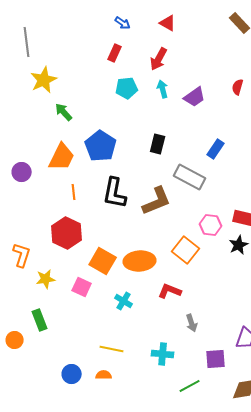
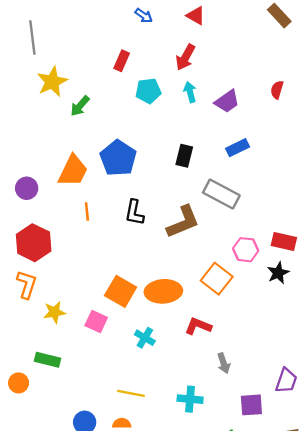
red rectangle: (115, 53) -> (122, 61), moved
green arrow: (64, 112) -> (80, 106), moved, turned -96
blue rectangle: (216, 149) -> (238, 148), moved, turned 30
black L-shape: (115, 193) -> (134, 213), size x0.7
red hexagon: (67, 233) -> (34, 243), moved
green rectangle: (40, 320) -> (48, 360), turned -55

